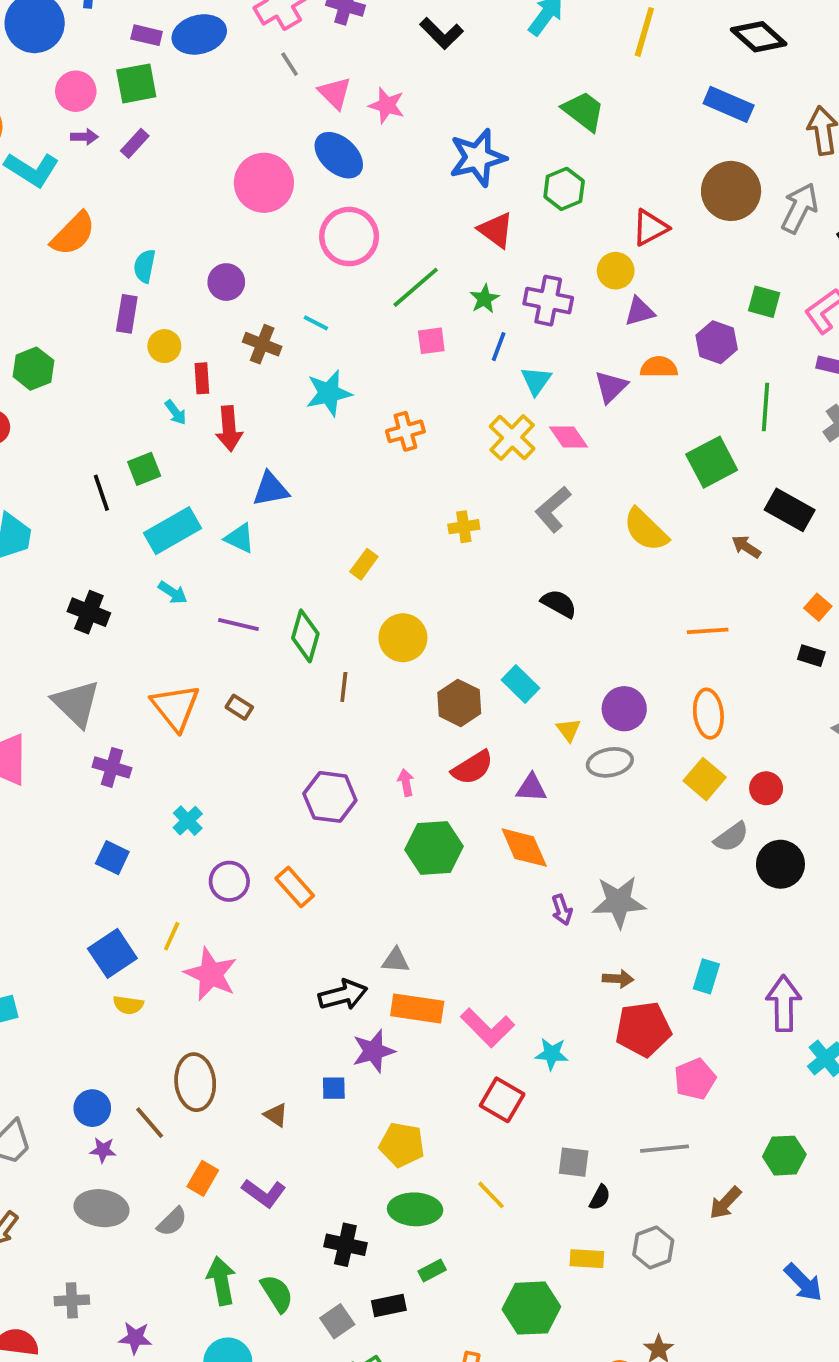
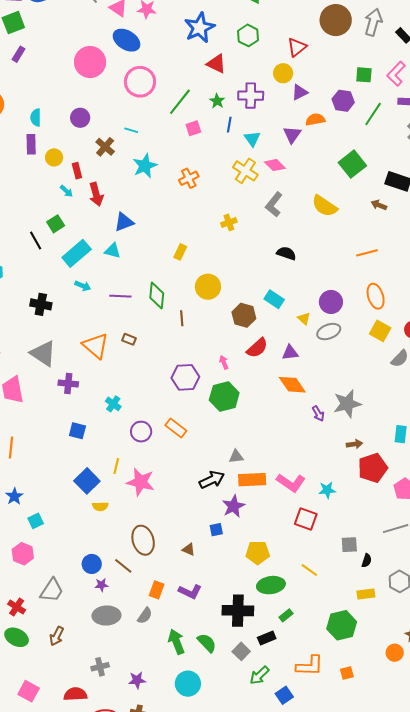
brown cross: (262, 344) -> (105, 147), turned 30
green line: (766, 407) -> (373, 114), moved, turned 40
green hexagon: (434, 848) -> (224, 397), moved
black cross: (345, 1245) -> (238, 611), size x1.4

